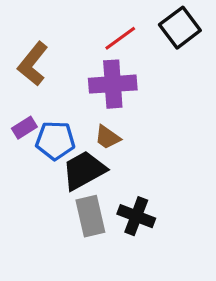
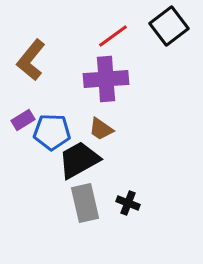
black cross: (136, 216) -> (128, 203), size x0.7

